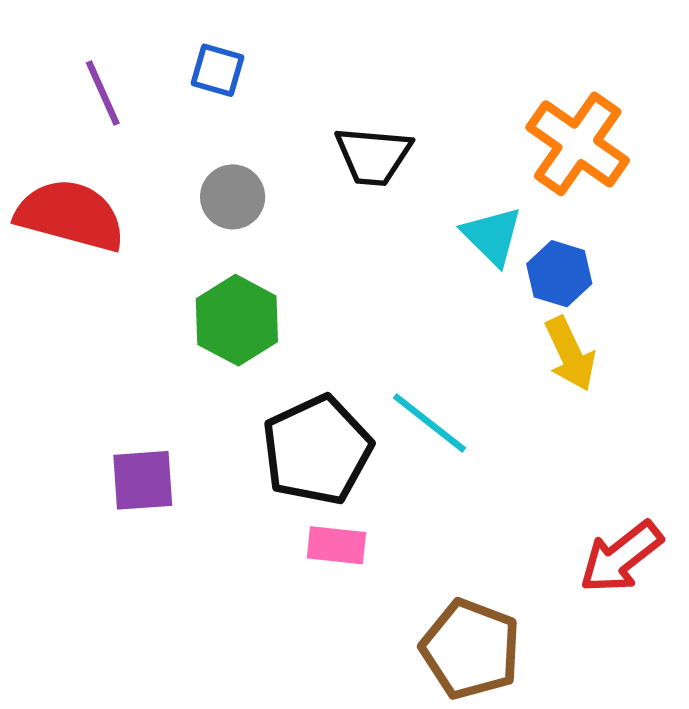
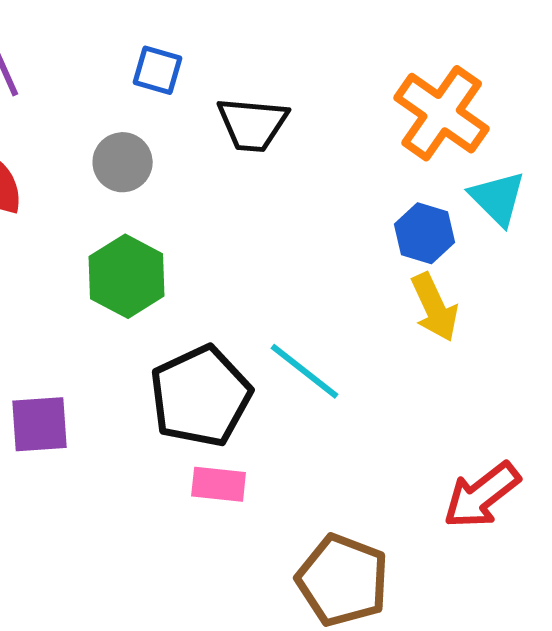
blue square: (217, 70) -> (158, 70), moved
cyan triangle: (492, 236) -> (498, 198), moved

